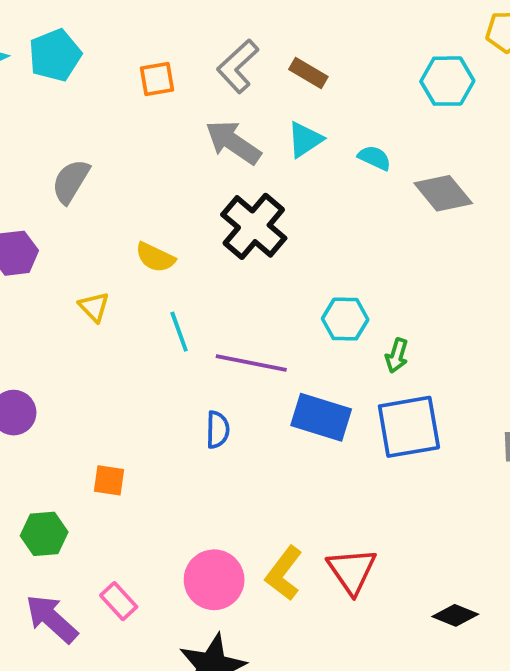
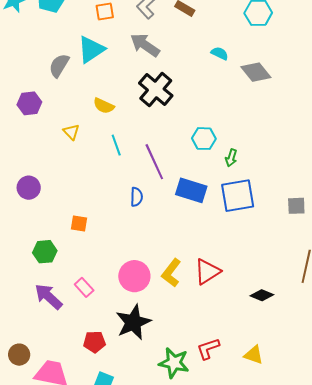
cyan triangle: (305, 140) -> (91, 49), moved, size x1.4
purple line: (251, 363) -> (154, 162), turned 54
red triangle: (352, 571) -> (207, 272), turned 32

